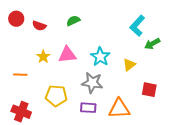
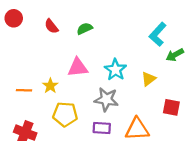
red circle: (16, 19) -> (14, 18), moved
red semicircle: (39, 26) -> (51, 26), moved, turned 32
yellow star: (43, 57) -> (50, 86), moved

